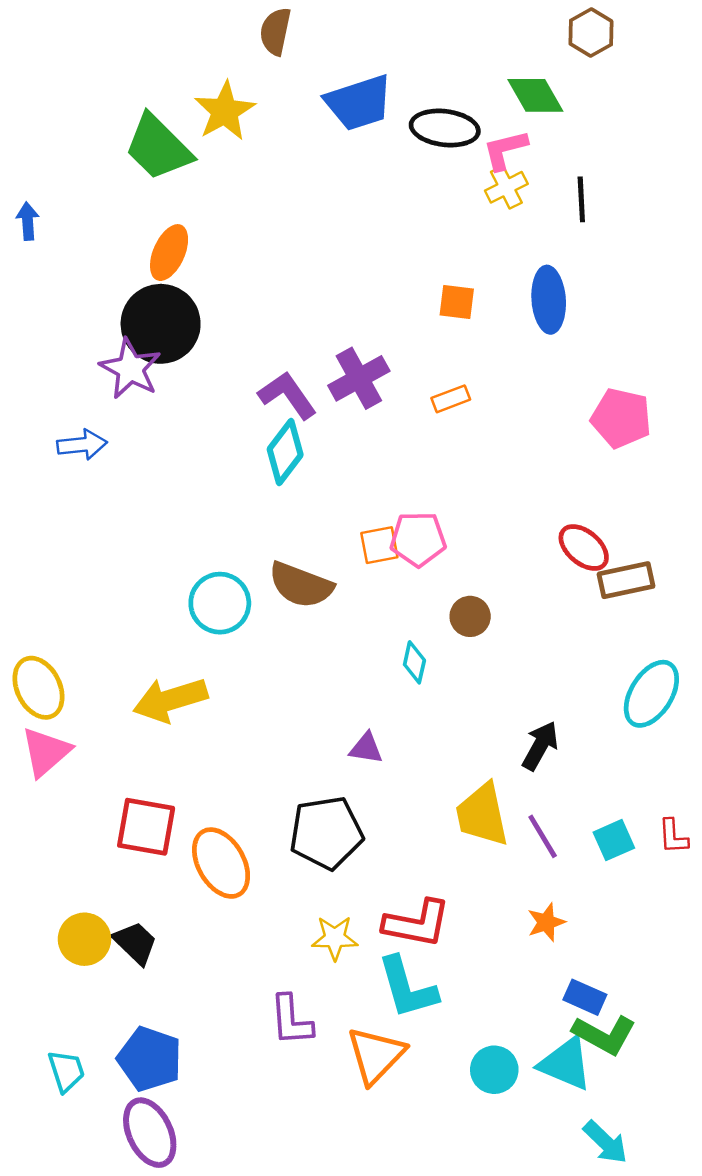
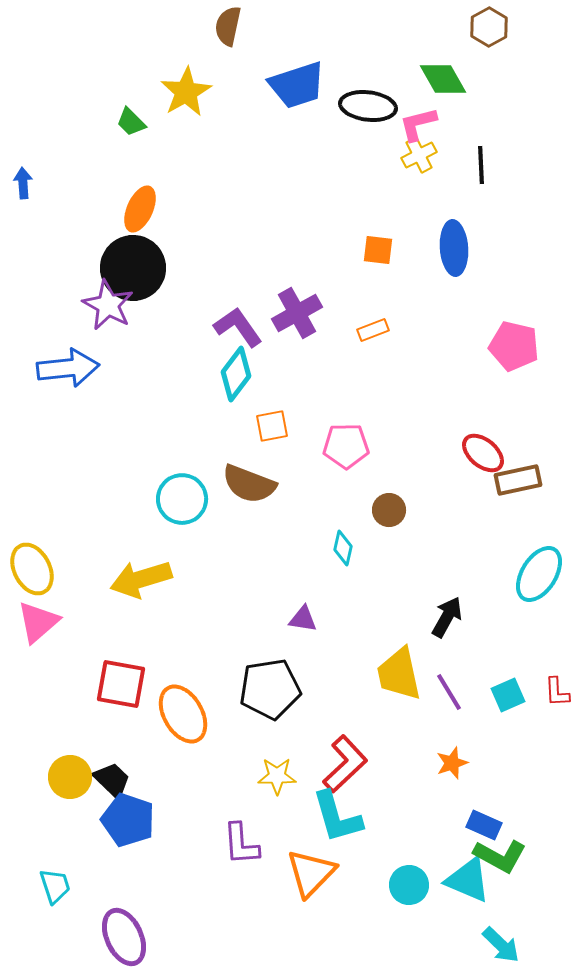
green trapezoid: (158, 147) -> (131, 122), size x0.5
blue arrow: (82, 445) -> (68, 368), size x1.5
orange square: (379, 545) -> (272, 426), moved
red L-shape: (417, 923) -> (345, 764), turned -54
blue pentagon: (150, 1059) -> (128, 820), moved

